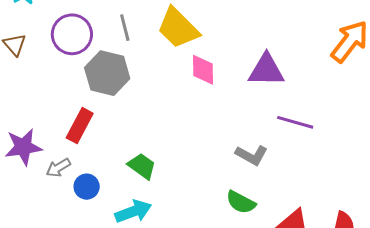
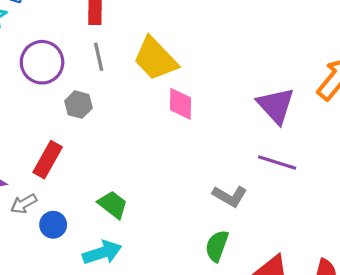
purple triangle: (266, 70) -> (276, 105), moved, turned 45
gray hexagon: (107, 73) -> (78, 105), size x0.6
green semicircle: (241, 202) -> (217, 246), turned 80

